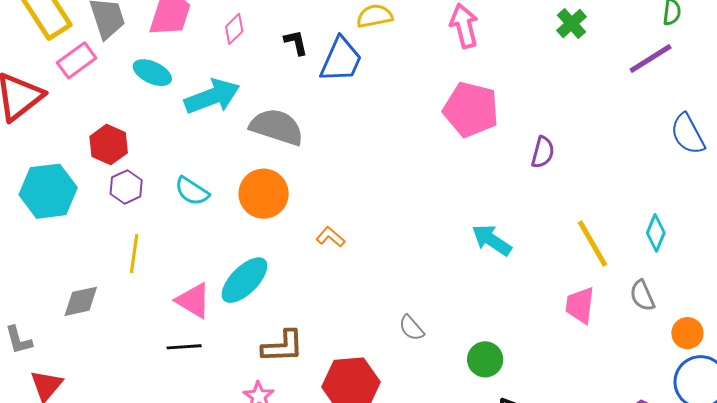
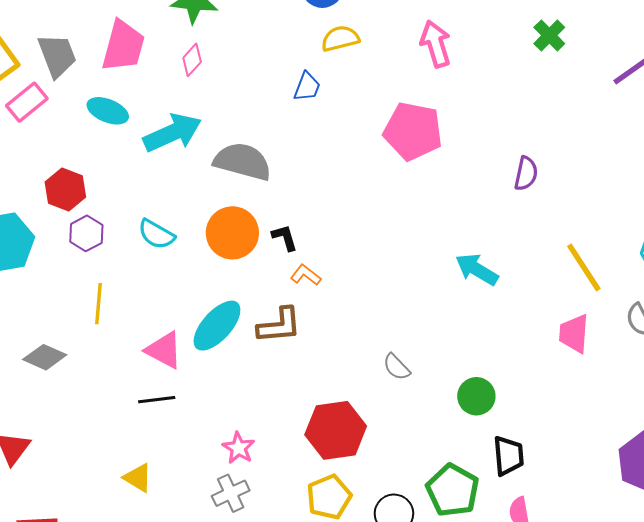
black L-shape: (296, 42) -> (285, 238), moved
blue trapezoid: (341, 60) -> (307, 87), size x0.6
pink pentagon: (471, 110) -> (413, 131), moved
gray diamond: (81, 301) -> (45, 357), turned 39
brown L-shape: (283, 346) -> (279, 325), moved

